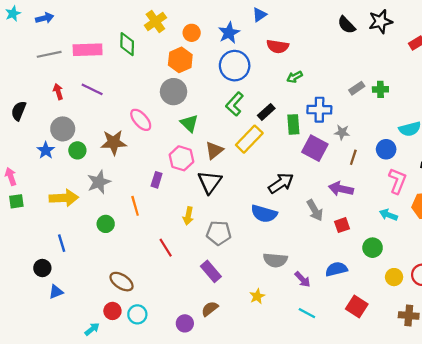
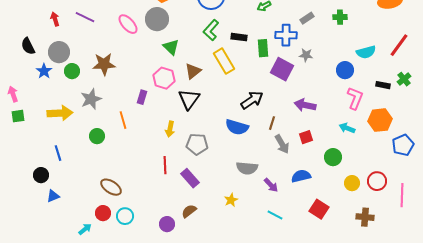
gray rectangle: (357, 88) -> (307, 18), moved
black semicircle: (19, 111) -> (28, 46), moved, turned -48
black rectangle: (266, 112) -> (239, 37), turned 49
pink ellipse: (141, 120) -> (128, 24), moved
yellow rectangle: (249, 139) -> (224, 61), turned -75
brown line: (353, 157) -> (272, 123), moved
gray arrow: (315, 210) -> (282, 144), moved
red line: (166, 248) -> (165, 165), moved, turned 30

